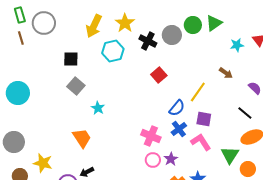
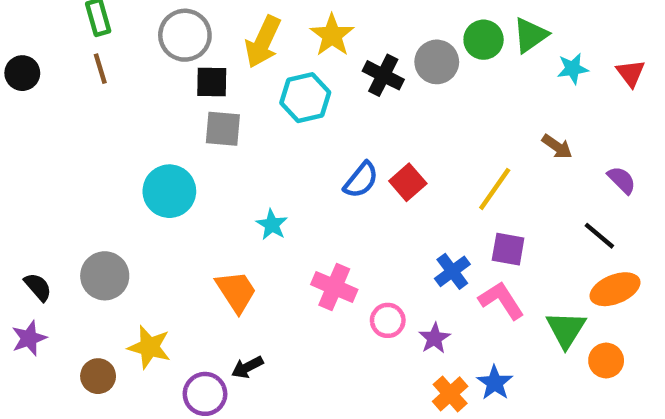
gray circle: (44, 23) -> (185, 35), moved
cyan star: (237, 45) -> (573, 69), moved
black square: (71, 59) -> (212, 82), moved
red square: (159, 75) -> (408, 182), moved
gray square: (76, 86) -> (223, 129), moved, turned -36
cyan circle: (18, 93) -> (169, 191), moved
blue semicircle: (177, 108) -> (361, 180), moved
pink cross: (151, 136) -> (334, 287), moved
gray circle: (14, 142) -> (105, 276), moved
pink circle: (153, 160) -> (388, 320), moved

